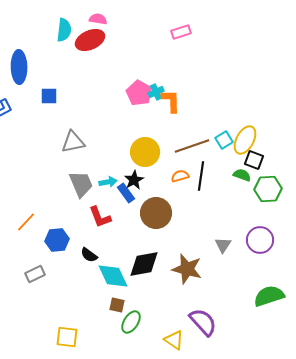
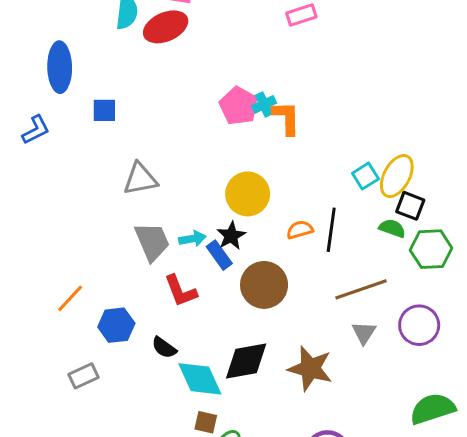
brown line: (192, 146) -> (361, 289), moved

